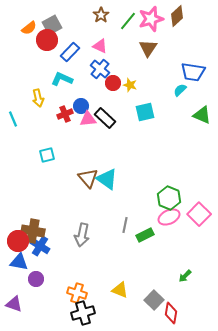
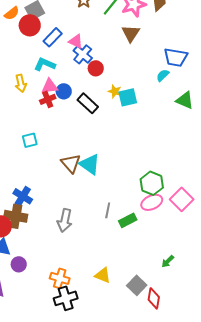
pink triangle: (100, 46) -> (76, 41), moved
yellow star: (130, 85) -> (115, 91), moved
pink triangle: (88, 119) -> (50, 86), moved
blue cross: (40, 246) -> (23, 196), moved

